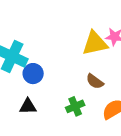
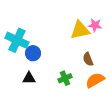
brown semicircle: (95, 81) -> (88, 59), moved, turned 32

